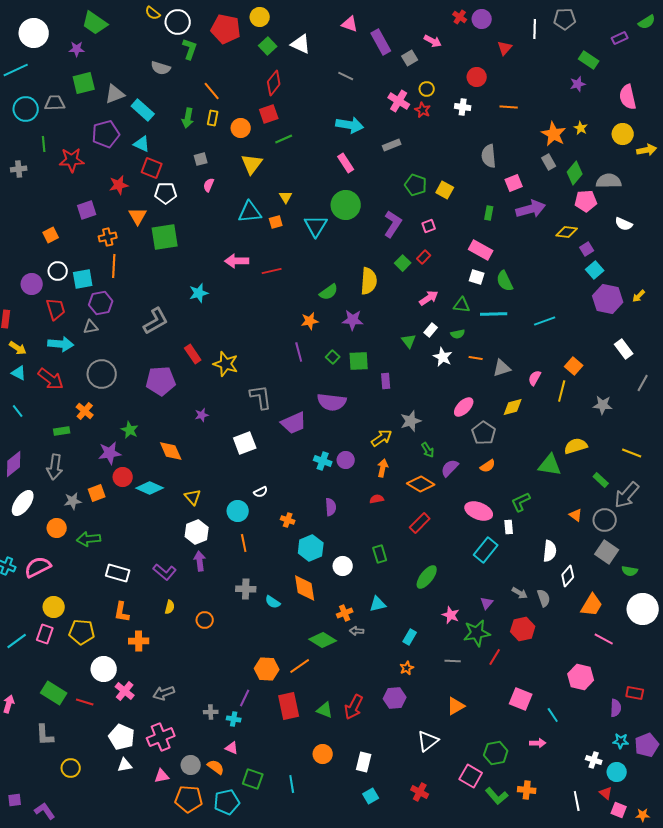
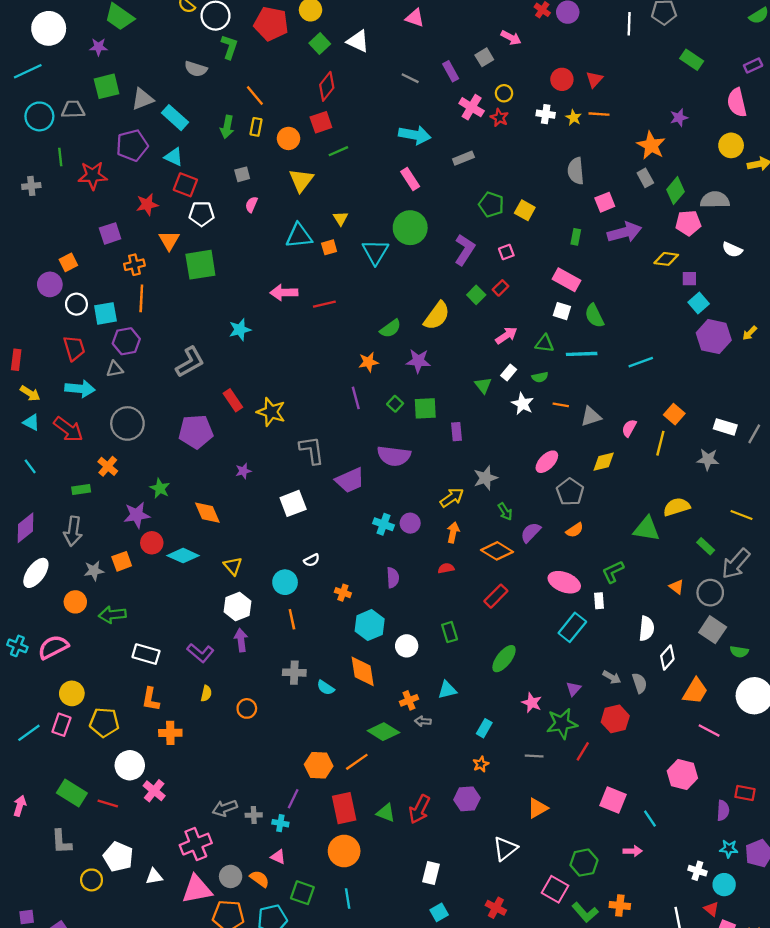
purple rectangle: (620, 38) -> (753, 65), moved
purple rectangle: (381, 42) -> (451, 71), moved, size x0.7
red triangle: (505, 48) -> (594, 79), moved
purple star: (578, 84) -> (679, 118), moved
yellow star: (581, 128) -> (574, 118), moved
purple square: (587, 249) -> (689, 279), turned 32
yellow semicircle: (369, 281) -> (437, 316), turned 32
purple circle: (32, 284) -> (50, 284), moved
white rectangle: (624, 349) -> (725, 427), moved, turned -36
gray arrow: (164, 693) -> (225, 808), moved
white pentagon: (122, 737) -> (118, 857), moved
orange circle: (323, 754) -> (344, 851), moved, size x1.4
pink triangle: (162, 776) -> (197, 889), size x1.8

